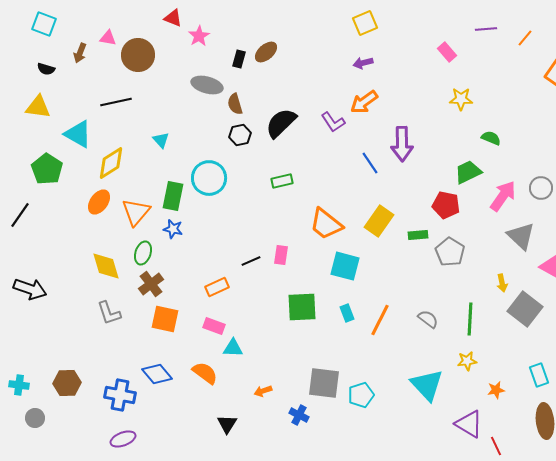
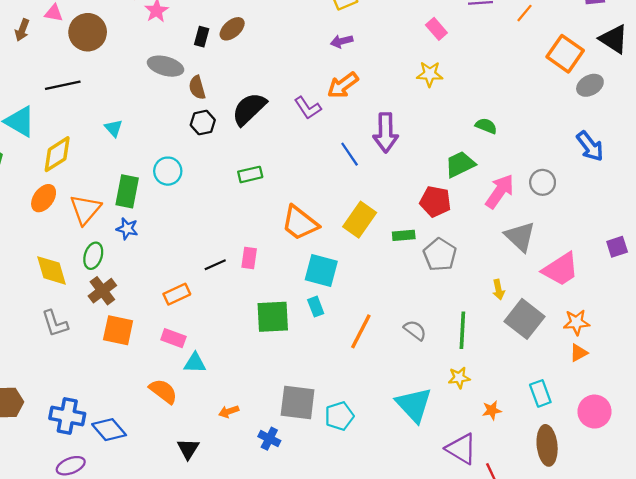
yellow star: (461, 99) -> (430, 74), moved
cyan circle: (209, 178) -> (168, 171), size x0.7
cyan rectangle: (347, 313) -> (316, 307), moved
blue diamond: (157, 374) -> (109, 430), moved

